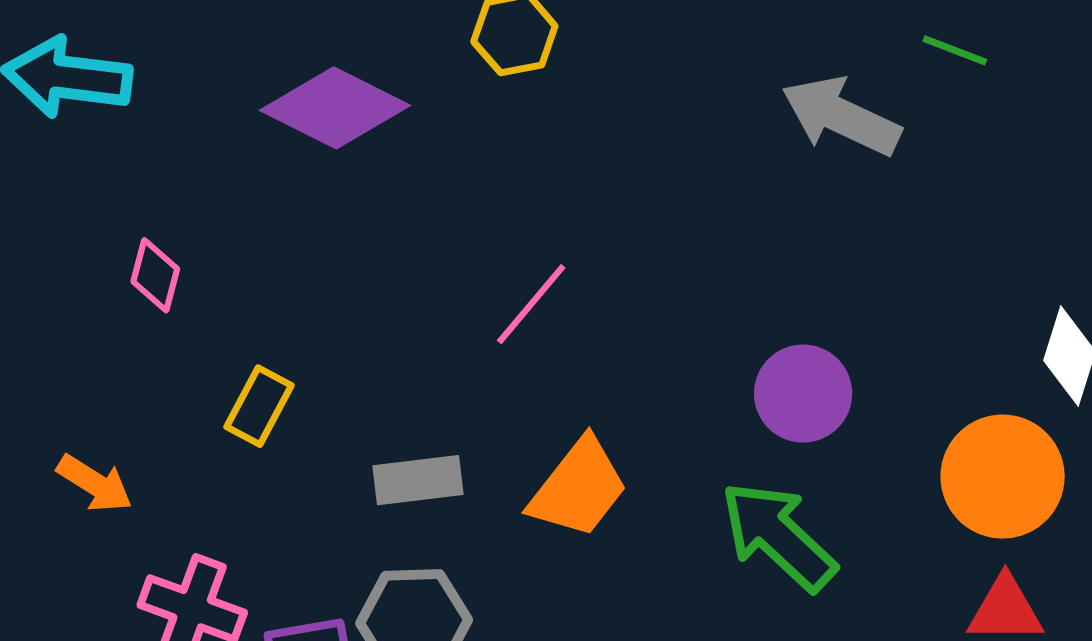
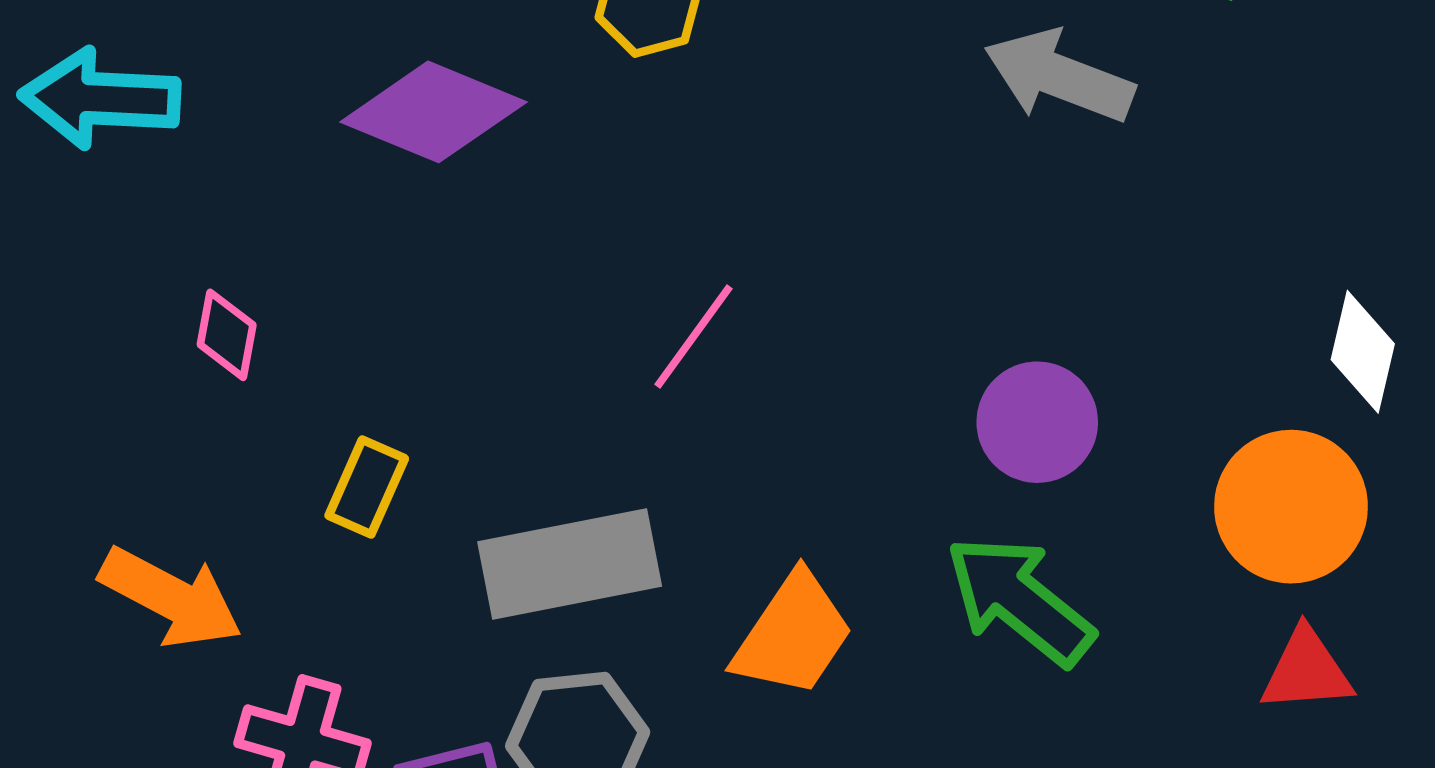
gray rectangle: (418, 480) -> (570, 564), size x1.6
orange arrow: (95, 483) -> (171, 597), size x1.5
orange trapezoid: (579, 488) -> (793, 635), moved

